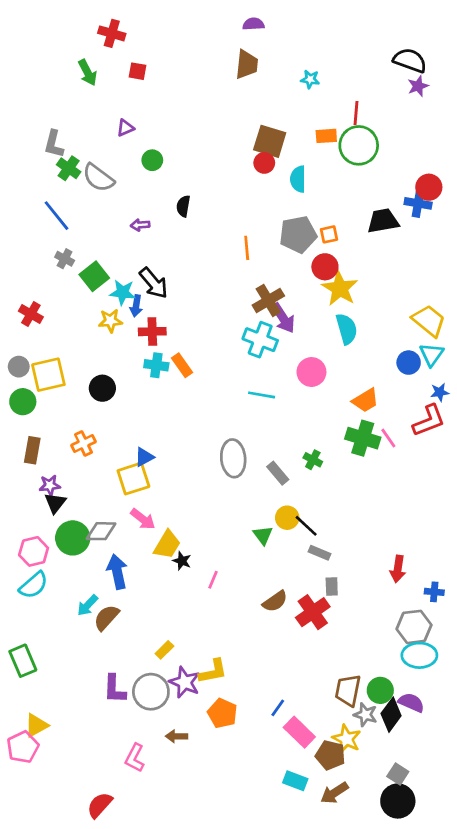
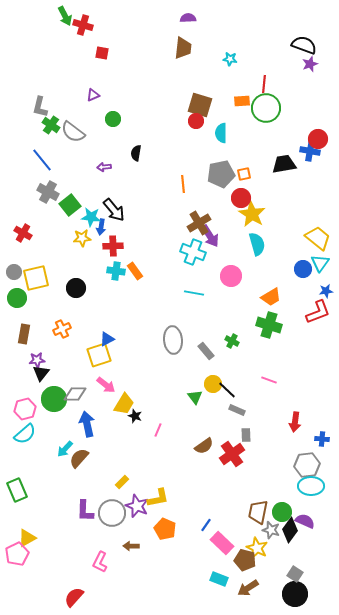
green arrow: (88, 73) -> (65, 16), moved
gray cross: (65, 259) -> (48, 192), size x1.5
pink line: (388, 438) -> (269, 380), moved, turned -35

